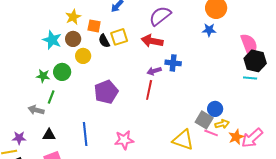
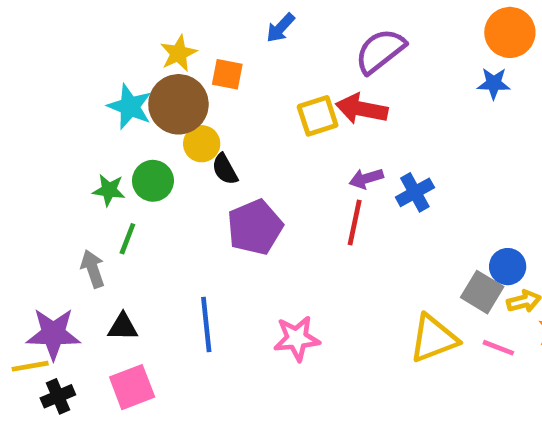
yellow square: (119, 37) -> (318, 116), moved
brown circle: (73, 39) -> (178, 104), size x1.6
black semicircle: (104, 41) -> (225, 169), moved
blue cross: (173, 63) -> (415, 192), moved, turned -35
gray arrow: (36, 110) -> (93, 269), turned 56
pink line: (211, 133) -> (498, 348), moved
purple star: (19, 138) -> (53, 334), size x1.6
yellow triangle: (183, 140) -> (433, 338), turned -40

